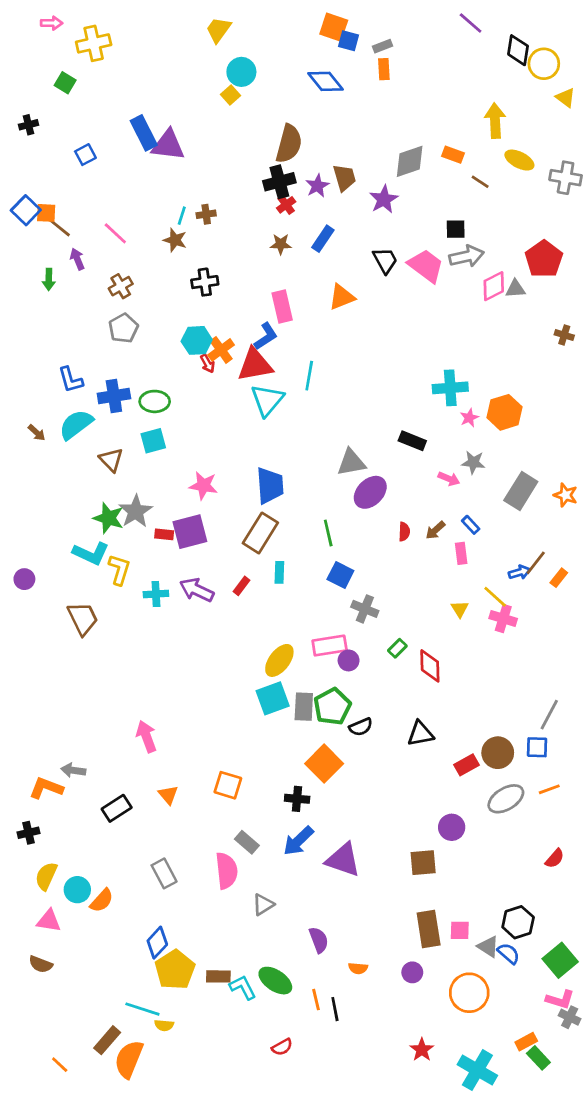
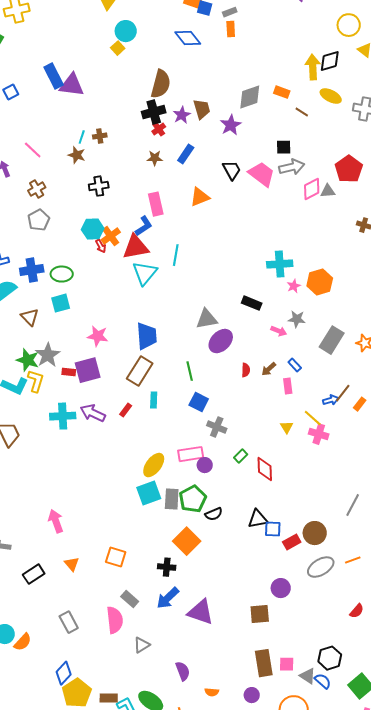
black diamond: (518, 50) -> (330, 61), moved, turned 65
yellow L-shape: (119, 570) -> (36, 381), moved
cyan cross: (156, 594) -> (63, 416), size x1.4
blue square: (537, 747) -> (273, 529), moved

